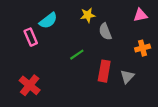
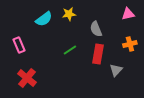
yellow star: (88, 15) -> (69, 14), moved
pink rectangle: (31, 37) -> (19, 45), moved
red rectangle: (104, 71) -> (98, 54), moved

